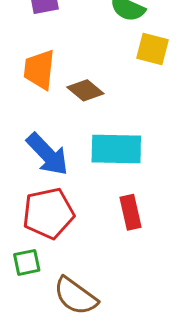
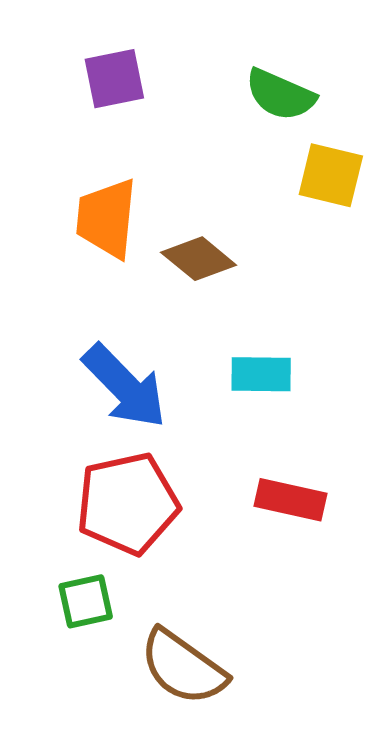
cyan rectangle: (116, 149) -> (261, 374), size x0.6
red rectangle: (130, 212) -> (290, 500), turned -64

